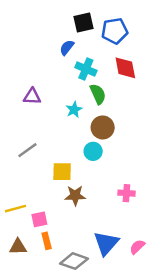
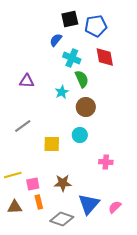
cyan circle: (93, 151) -> (80, 135), moved
brown star: (75, 195) -> (63, 183), moved

